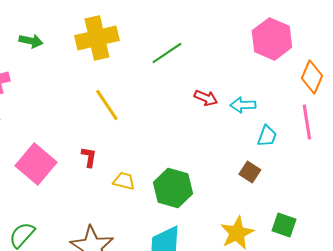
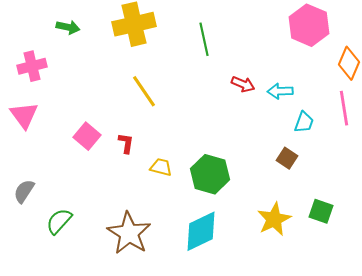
green line: (167, 53) -> (204, 39), turned -68
pink square: (36, 164) -> (87, 136), moved, size x0.7

